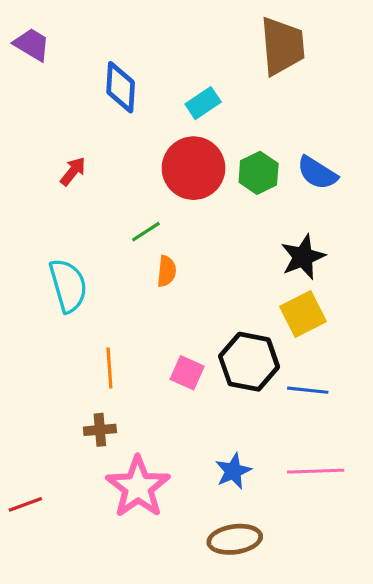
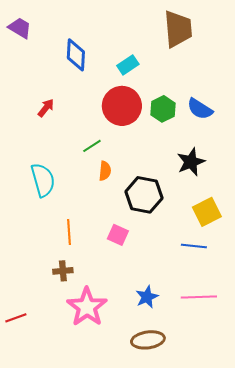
yellow square: (303, 314) -> (207, 212), moved
black hexagon: (249, 362) -> (144, 195), moved

